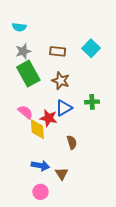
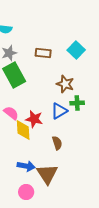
brown star: (61, 81) -> (65, 84), moved
blue triangle: (64, 108) -> (59, 111), moved
brown triangle: (62, 174) -> (47, 174), size x1.6

